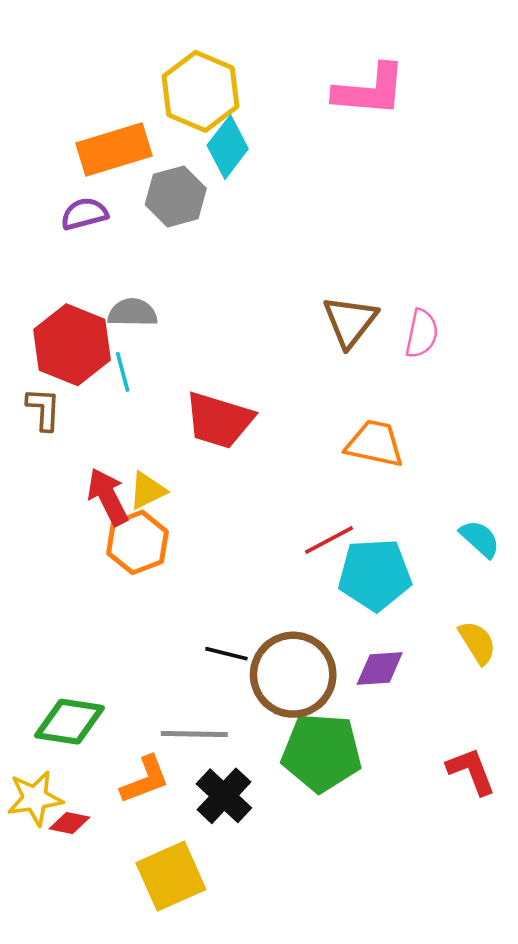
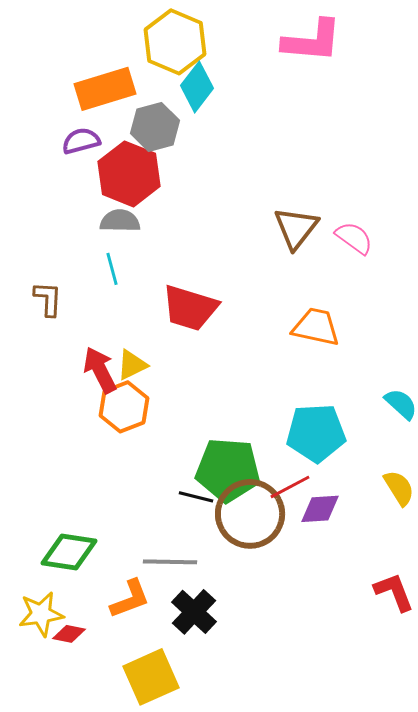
pink semicircle: (422, 334) -> (354, 238), turned -66
red hexagon: (72, 345) -> (129, 174), moved
red line: (329, 540) -> (290, 487), moved
green pentagon: (322, 753) -> (228, 470), moved

